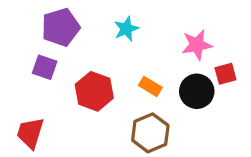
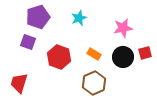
red square: (226, 74) -> (145, 53), moved

